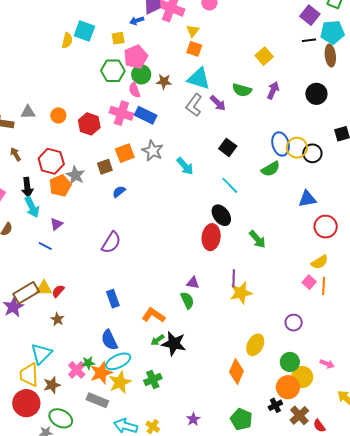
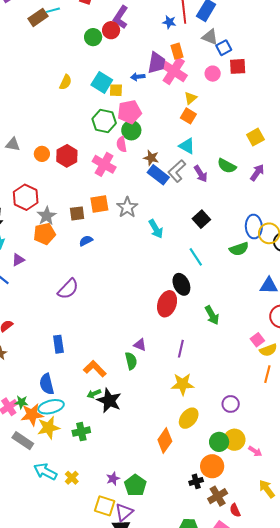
cyan square: (84, 31) -> (102, 82), moved
cyan triangle: (199, 79) -> (187, 146), size x0.7
brown star: (164, 82) -> (151, 158), moved
blue rectangle: (146, 115) -> (158, 175), moved
red hexagon: (89, 124) -> (67, 156), moved
orange pentagon: (60, 186) -> (44, 234), moved
pink square: (309, 282) -> (257, 340), moved
yellow star: (241, 293) -> (183, 384), moved
yellow circle: (302, 377) -> (234, 440), moved
green pentagon: (241, 419) -> (135, 485), moved

